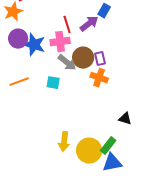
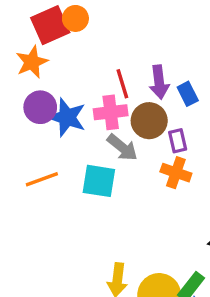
blue rectangle: (104, 11) -> (188, 94), moved, turned -56
purple arrow: (89, 24) -> (159, 82), turned 120
brown circle: (83, 58) -> (149, 121), moved
cyan square: (53, 83) -> (99, 181), size x1.5

